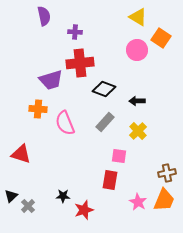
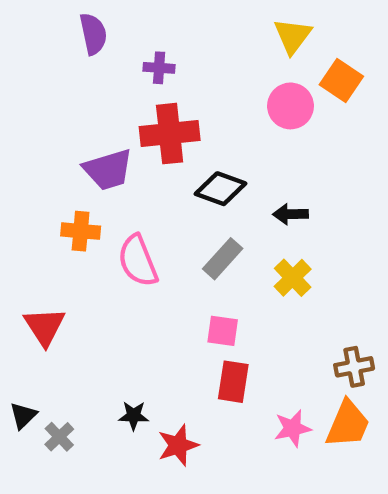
yellow triangle: (138, 17) -> (293, 36), turned 36
red triangle: (21, 154) -> (44, 327), turned 40
pink square: (119, 156) -> (223, 331), moved
pink star: (138, 202) -> (293, 428), turned 30

